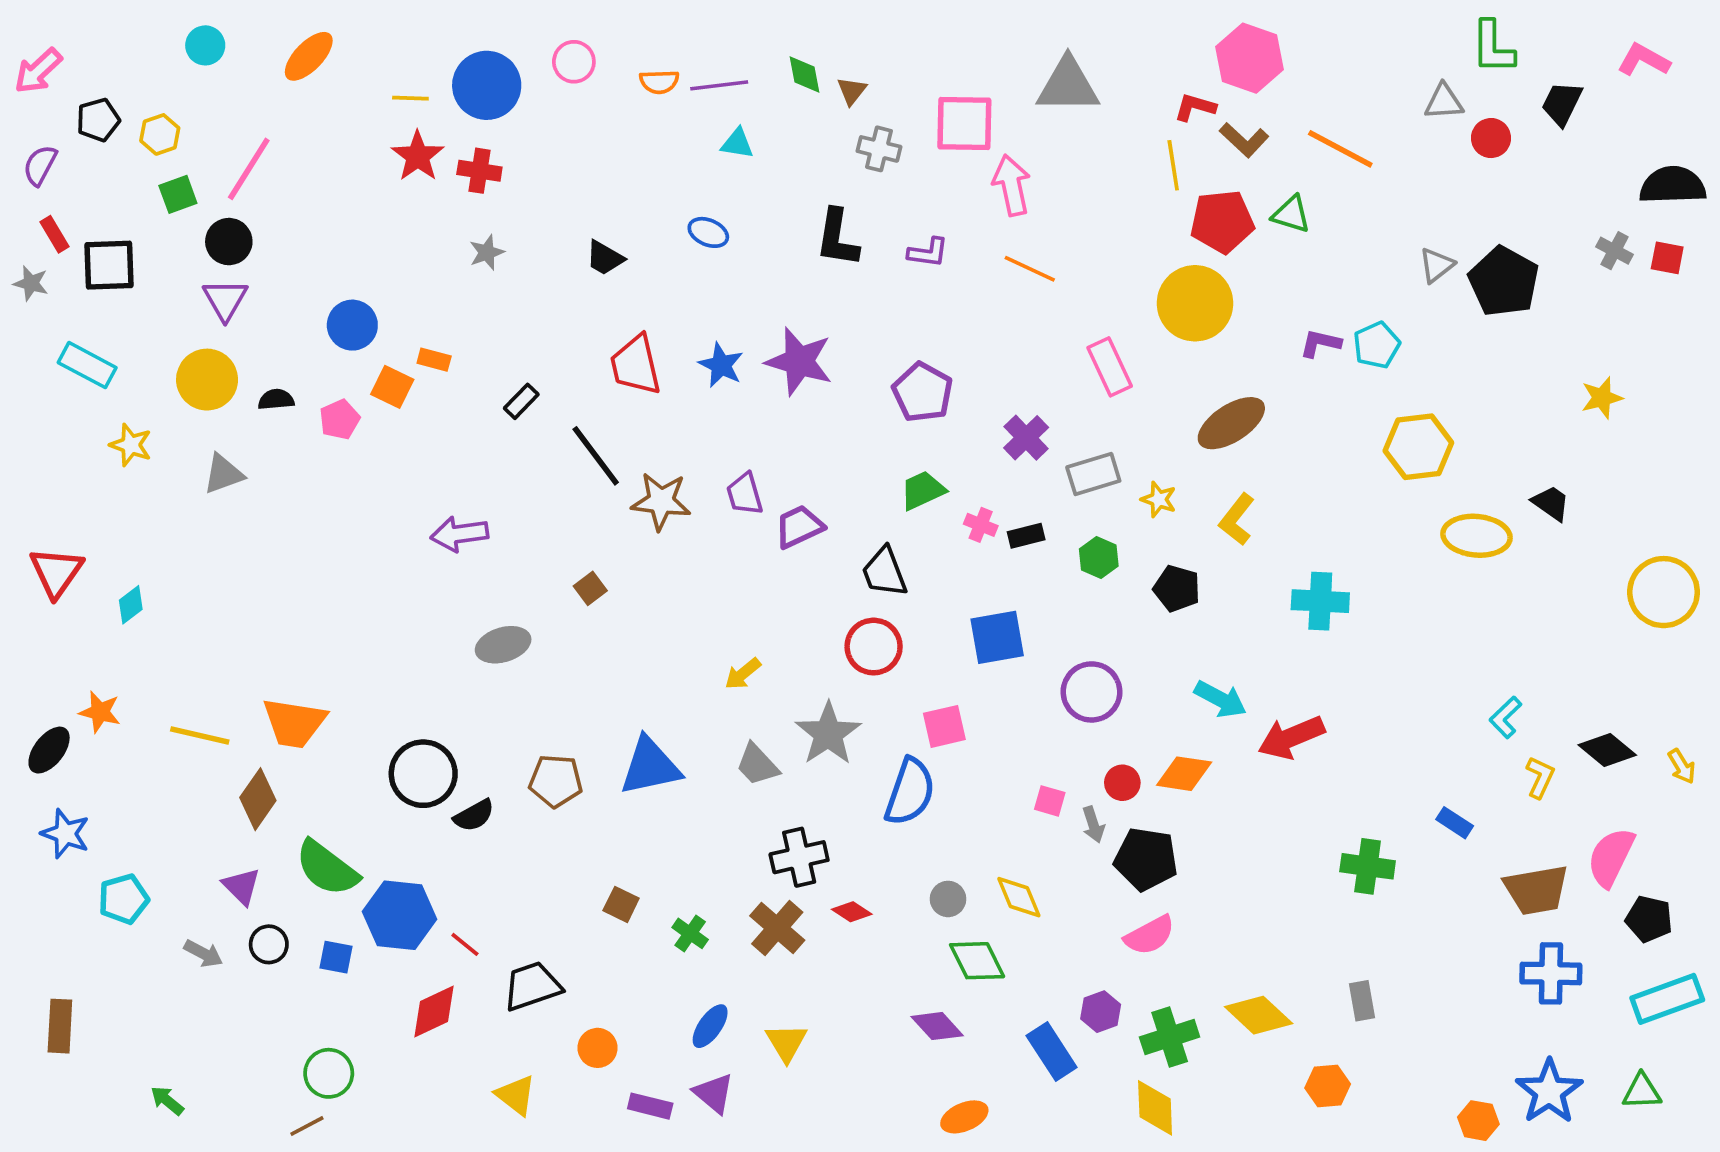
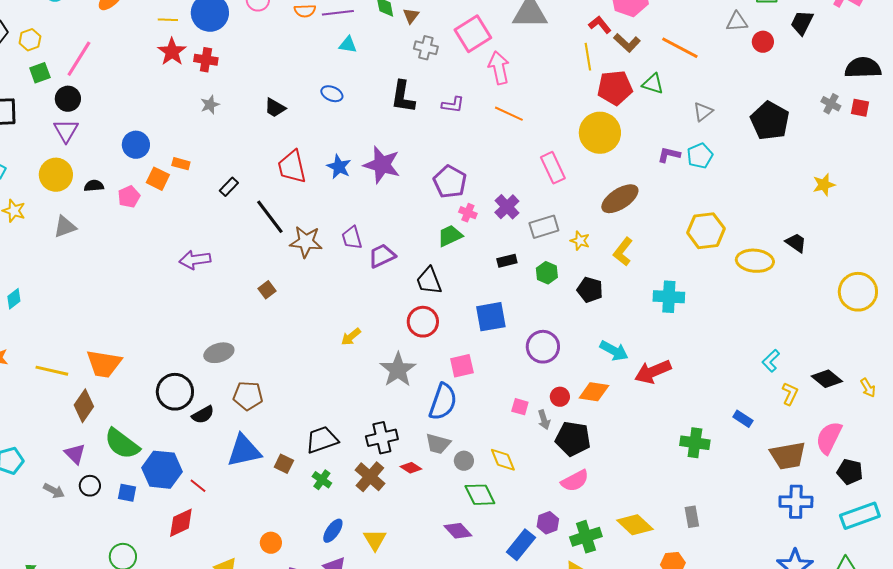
red L-shape: (1195, 107) -> (600, 25), turned 35
pink square: (964, 124) -> (473, 34), turned -33
gray triangle: (1437, 265) -> (703, 112), moved
yellow hexagon: (1418, 447) -> (706, 231), moved
pink cross: (981, 525) -> (468, 213), moved
gray ellipse: (503, 645) -> (219, 353), moved
gray trapezoid: (757, 765) -> (438, 444), moved, turned -32
blue triangle: (650, 766) -> (244, 451), moved
black trapezoid: (532, 986) -> (322, 440), moved
blue rectangle: (1052, 1052) -> (521, 545), turned 72

